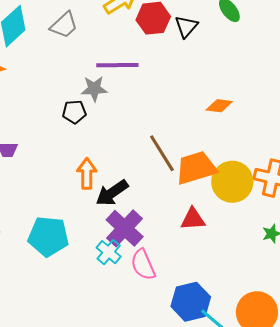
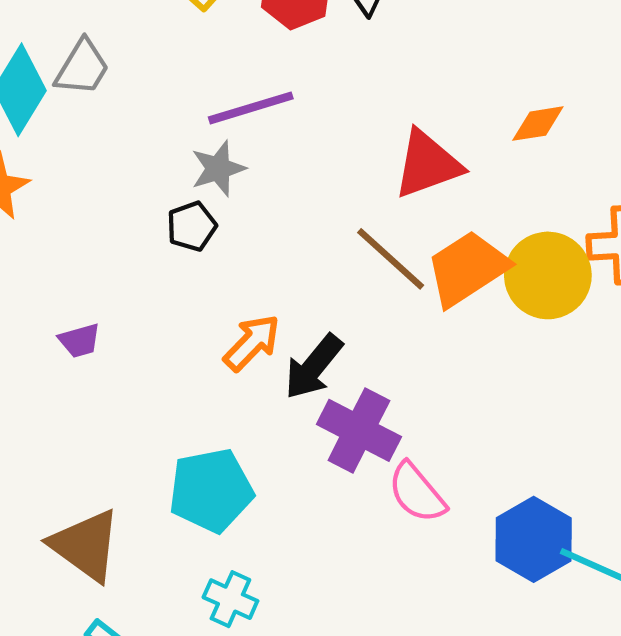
gray trapezoid: (64, 25) -> (82, 68), moved
orange diamond: (219, 106) -> (538, 124), moved
orange arrow: (87, 174) -> (252, 343), turned 60
red triangle: (193, 219) -> (427, 164), moved, size x1.4
cyan cross: (109, 252) -> (230, 599), moved

